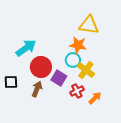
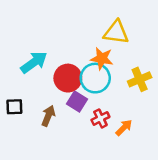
cyan circle: (73, 60) -> (95, 78), size x1.5
red circle: (41, 67) -> (68, 78), moved
yellow cross: (86, 70) -> (140, 79), moved, turned 30

